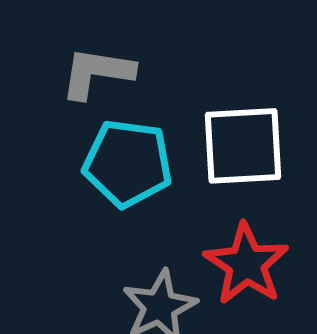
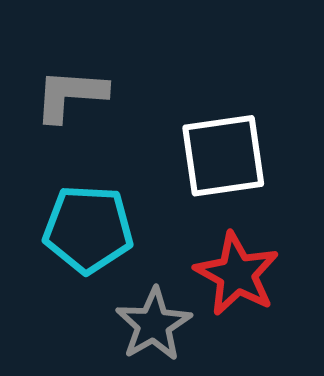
cyan pentagon: (128, 163) -> (88, 229), moved

